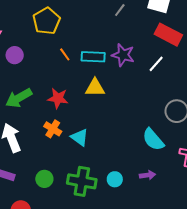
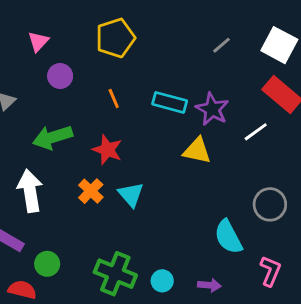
orange line: (65, 54) -> (114, 98), moved
yellow triangle: (95, 88) -> (197, 151), moved
cyan triangle: (80, 137) -> (131, 195), moved
green circle: (44, 179) -> (47, 264), moved

